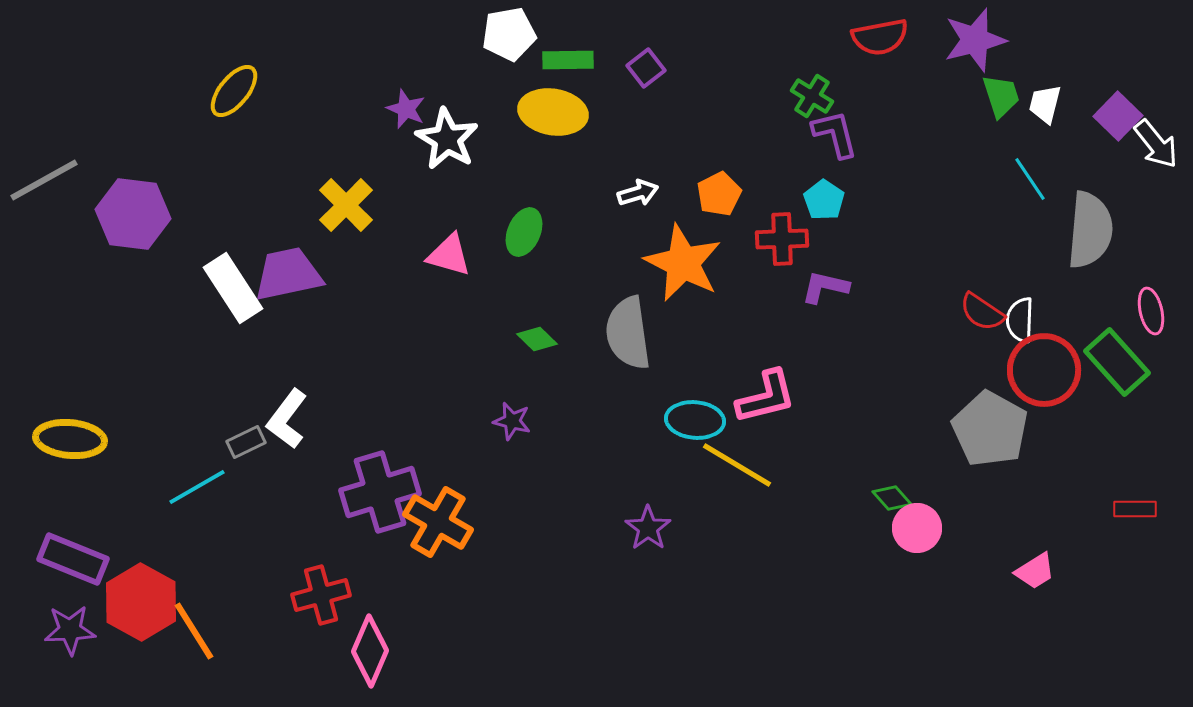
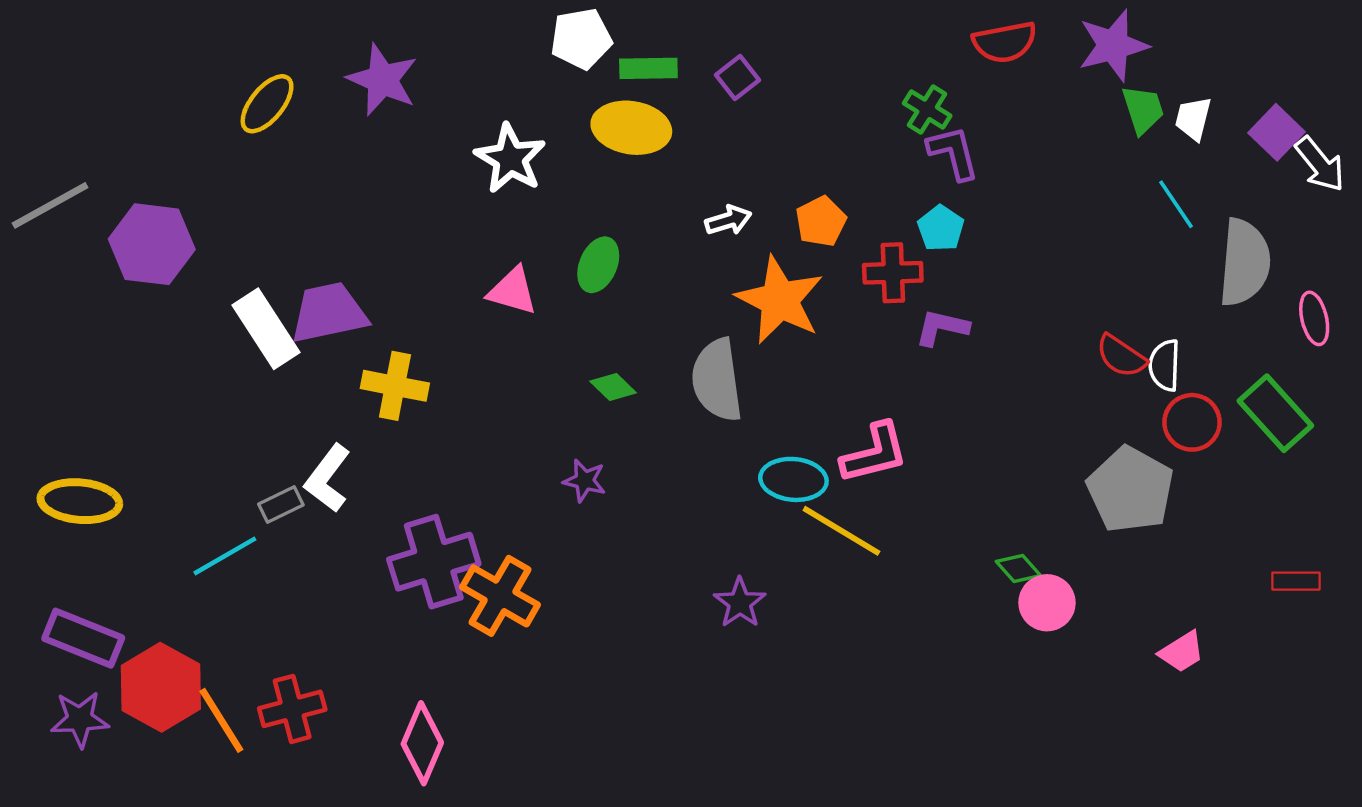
purple star: (406, 109) -> (382, 80), moved, size x1.6
yellow cross: (346, 205) -> (395, 386), moved, turned -34
pink ellipse: (1151, 311) -> (1314, 318), moved
red circle: (1044, 370) -> (1192, 422), size x0.7
red cross: (321, 595) -> (292, 709), moved

